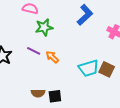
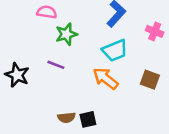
orange arrow: (52, 57) -> (106, 78), moved, size x1.5
cyan trapezoid: (89, 68) -> (115, 50), moved

